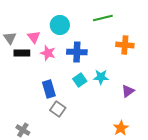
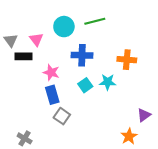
green line: (103, 18) -> (95, 21), moved
orange cross: (125, 45) -> (127, 60), moved
pink star: (48, 53) -> (51, 72), moved
purple triangle: (128, 91) -> (144, 115), moved

